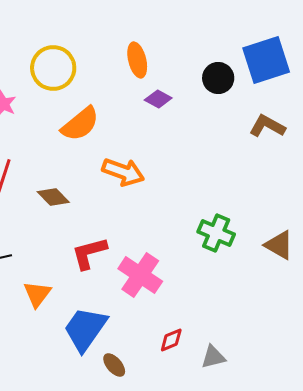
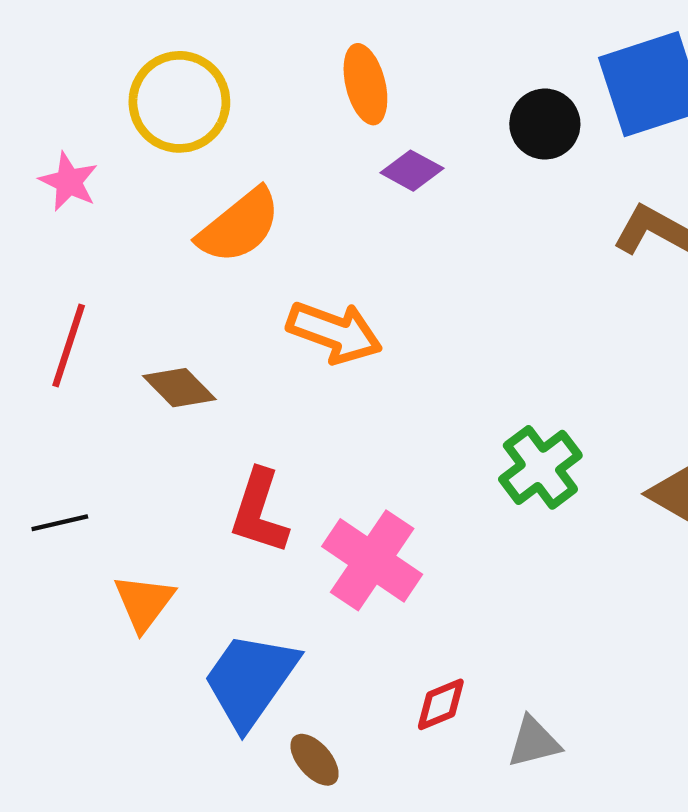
green cross: (216, 233) -> (540, 467), turned 30
red L-shape: (89, 253) -> (259, 512), turned -57

